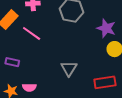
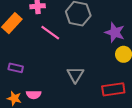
pink line: (32, 33) -> (50, 33), moved

